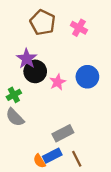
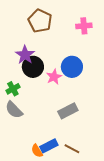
pink cross: (79, 28) -> (84, 26), moved, turned -35
blue circle: (87, 77) -> (72, 67), moved
gray rectangle: (63, 133) -> (68, 111), moved
brown line: (77, 159) -> (72, 149), turned -35

